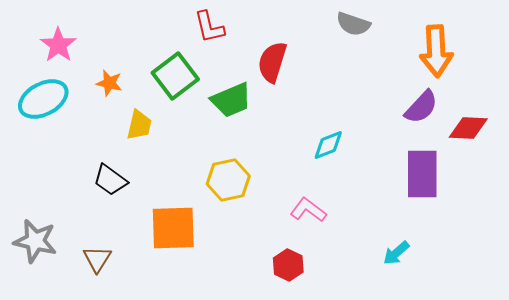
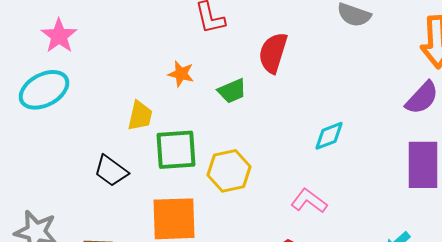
green square: (175, 76) -> (176, 150), moved, turned 33
orange star: (109, 83) -> (181, 74), moved
green trapezoid: (231, 100) -> (232, 91), size x0.7

